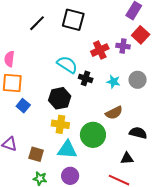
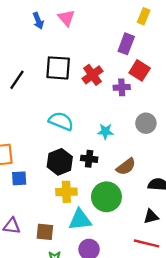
red cross: (100, 50) -> (92, 75), moved
black cross: (86, 78) -> (89, 159), moved
cyan star: (113, 82) -> (105, 131), moved
blue square: (23, 106) -> (19, 178), turned -32

